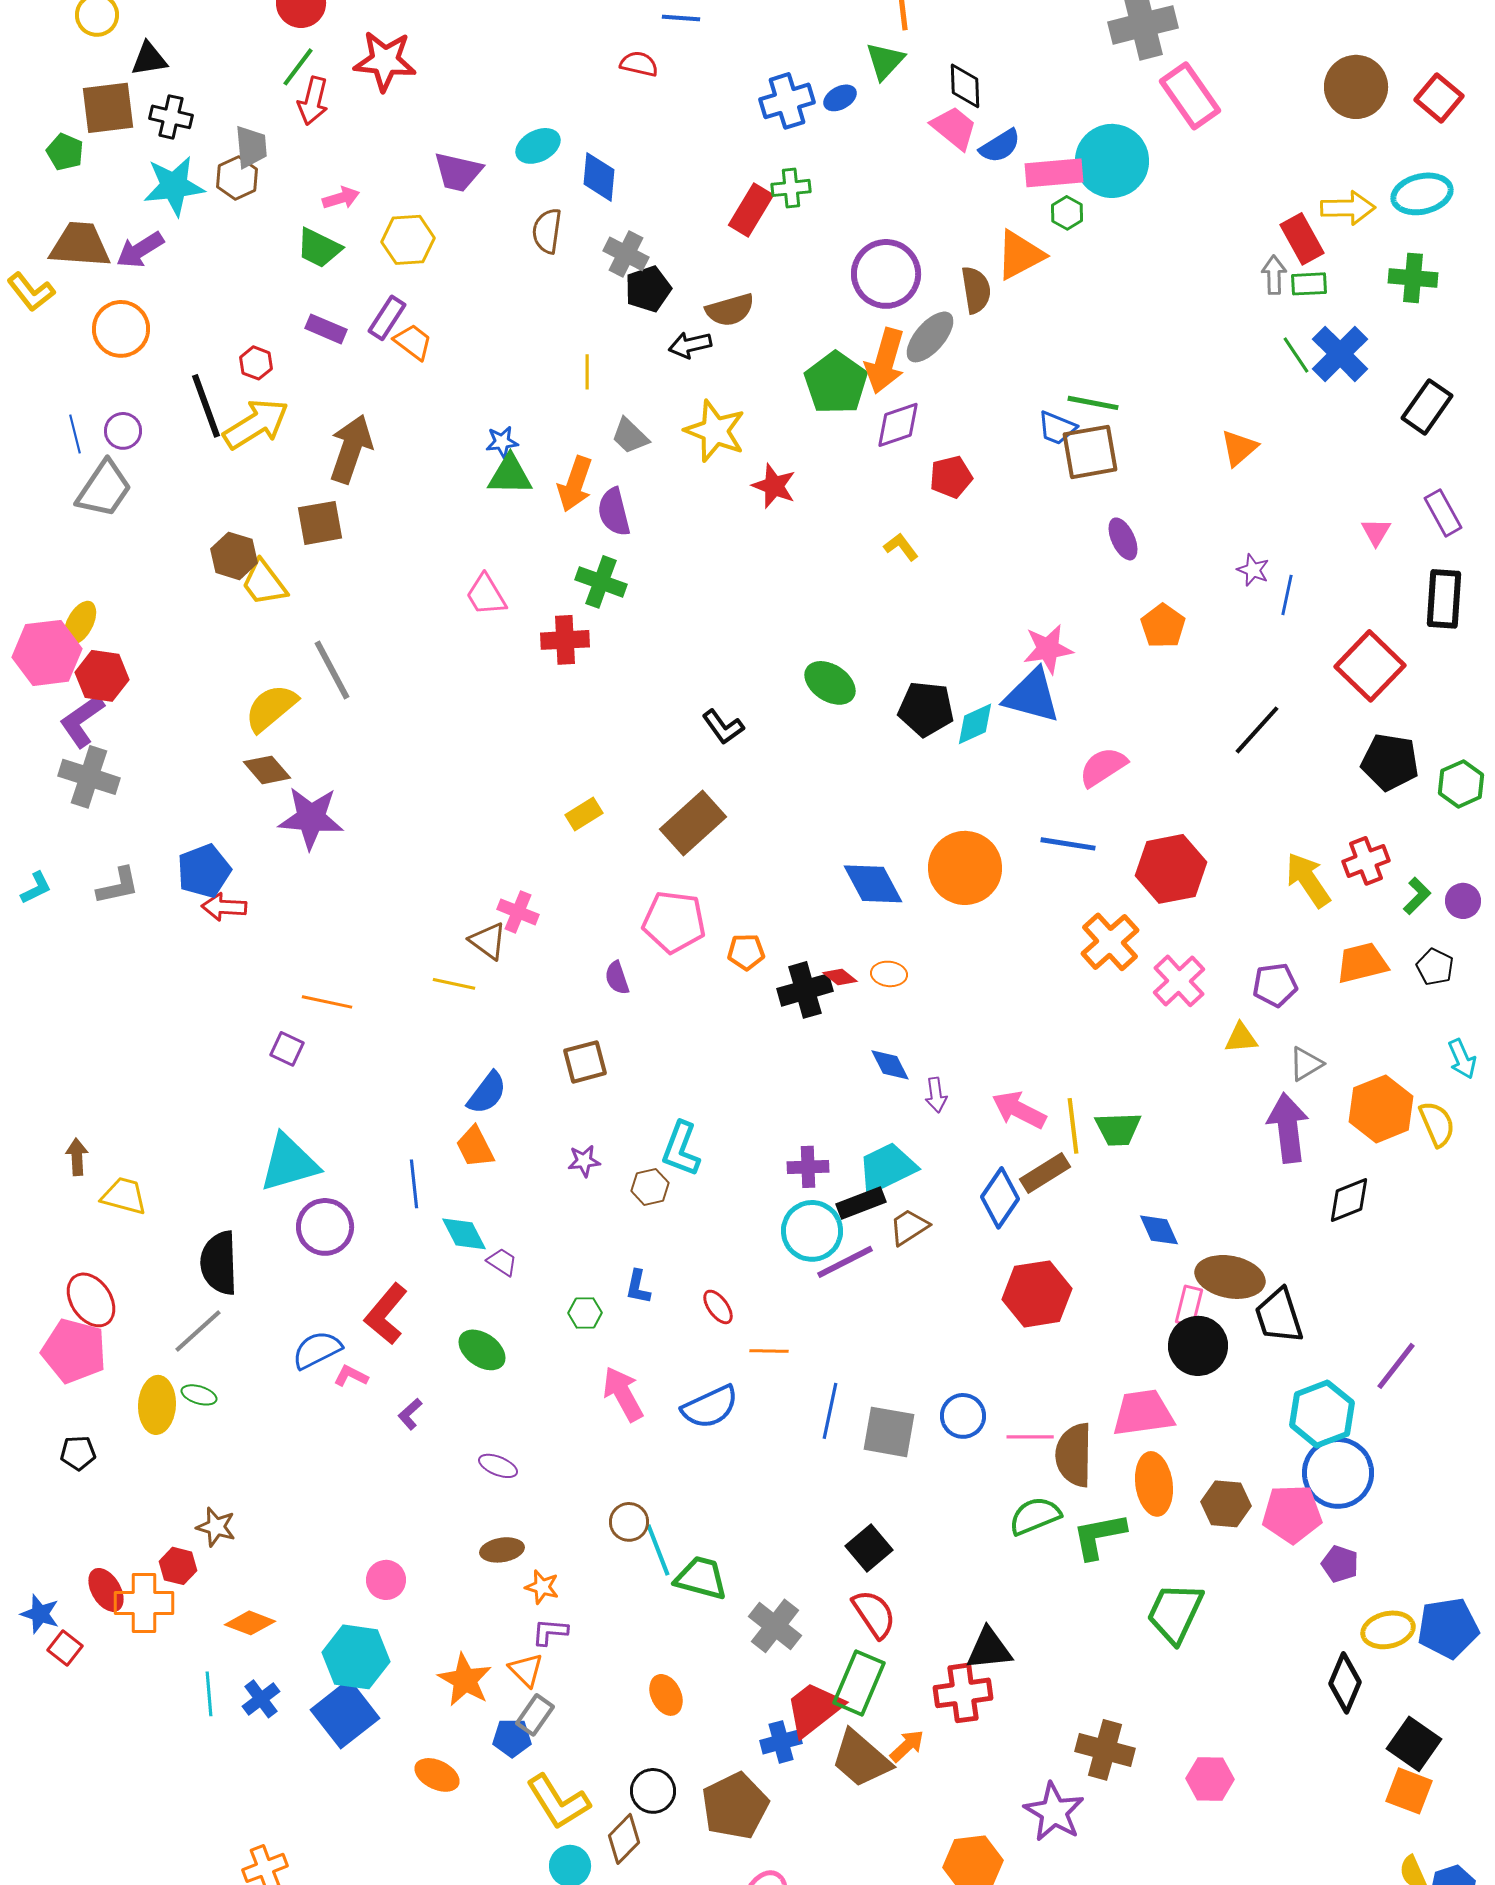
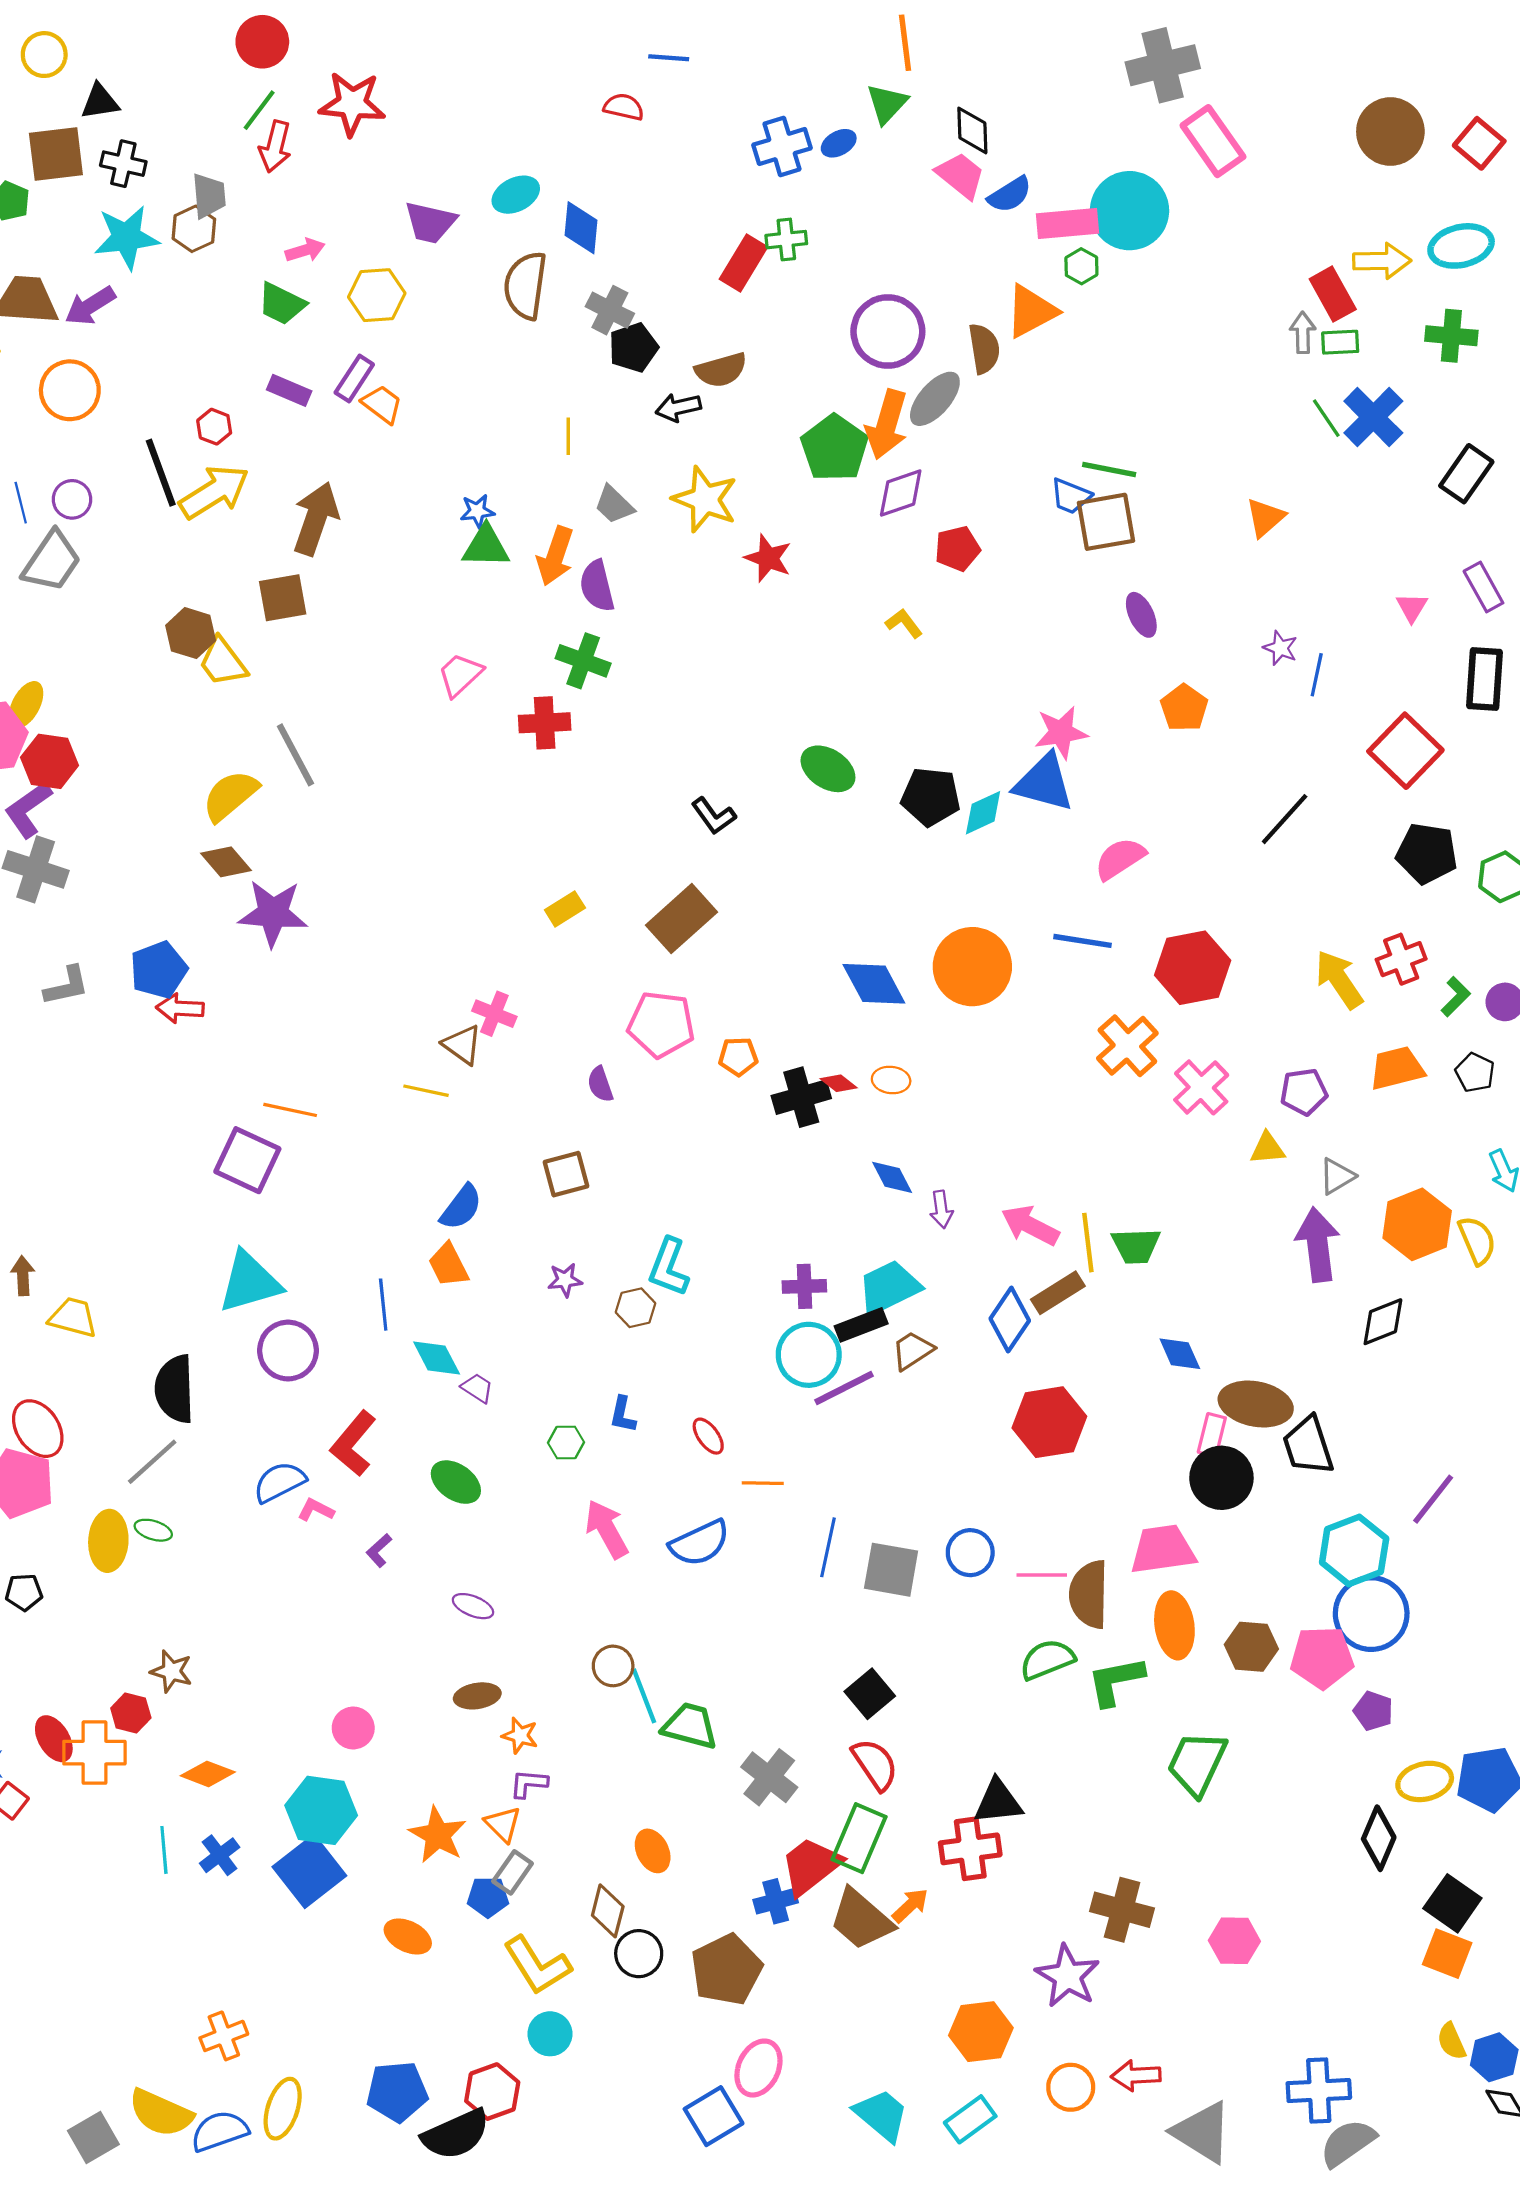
brown semicircle: (547, 231) -> (525, 286), size x1.4
pink trapezoid: (486, 595) -> (460, 675), turned 78
purple square: (287, 1049) -> (247, 1160), size x1.8
brown diamond: (624, 1839) -> (608, 1911), moved, turned -30

